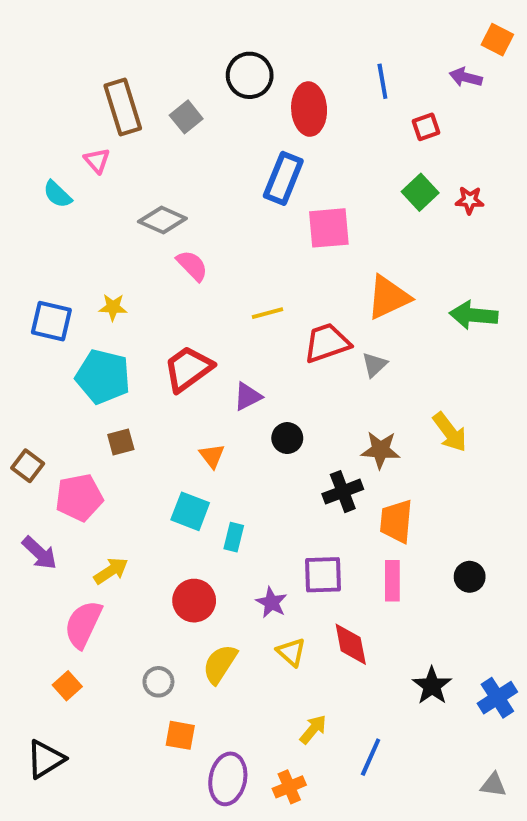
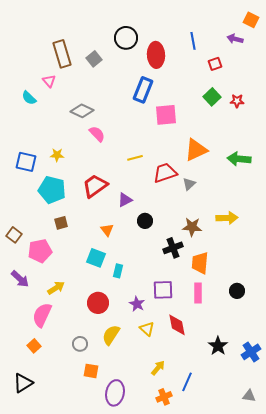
yellow arrow: (450, 432) -> (227, 218), turned -55
orange cross: (289, 787) -> (164, 397), moved

